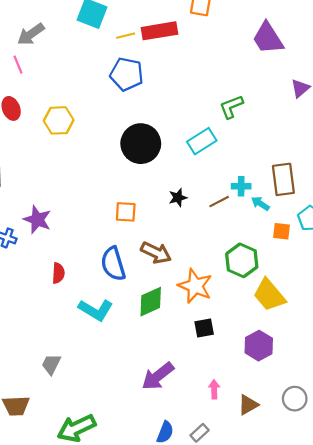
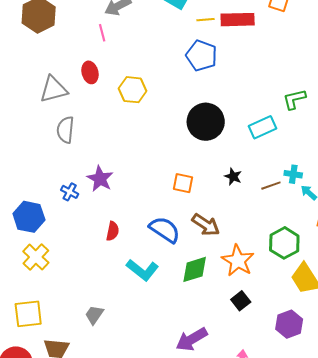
black star: (178, 198) -> (233, 176), turned 30
blue semicircle: (113, 264) -> (165, 230), turned 132
black square: (204, 328) -> (241, 301), turned -36

